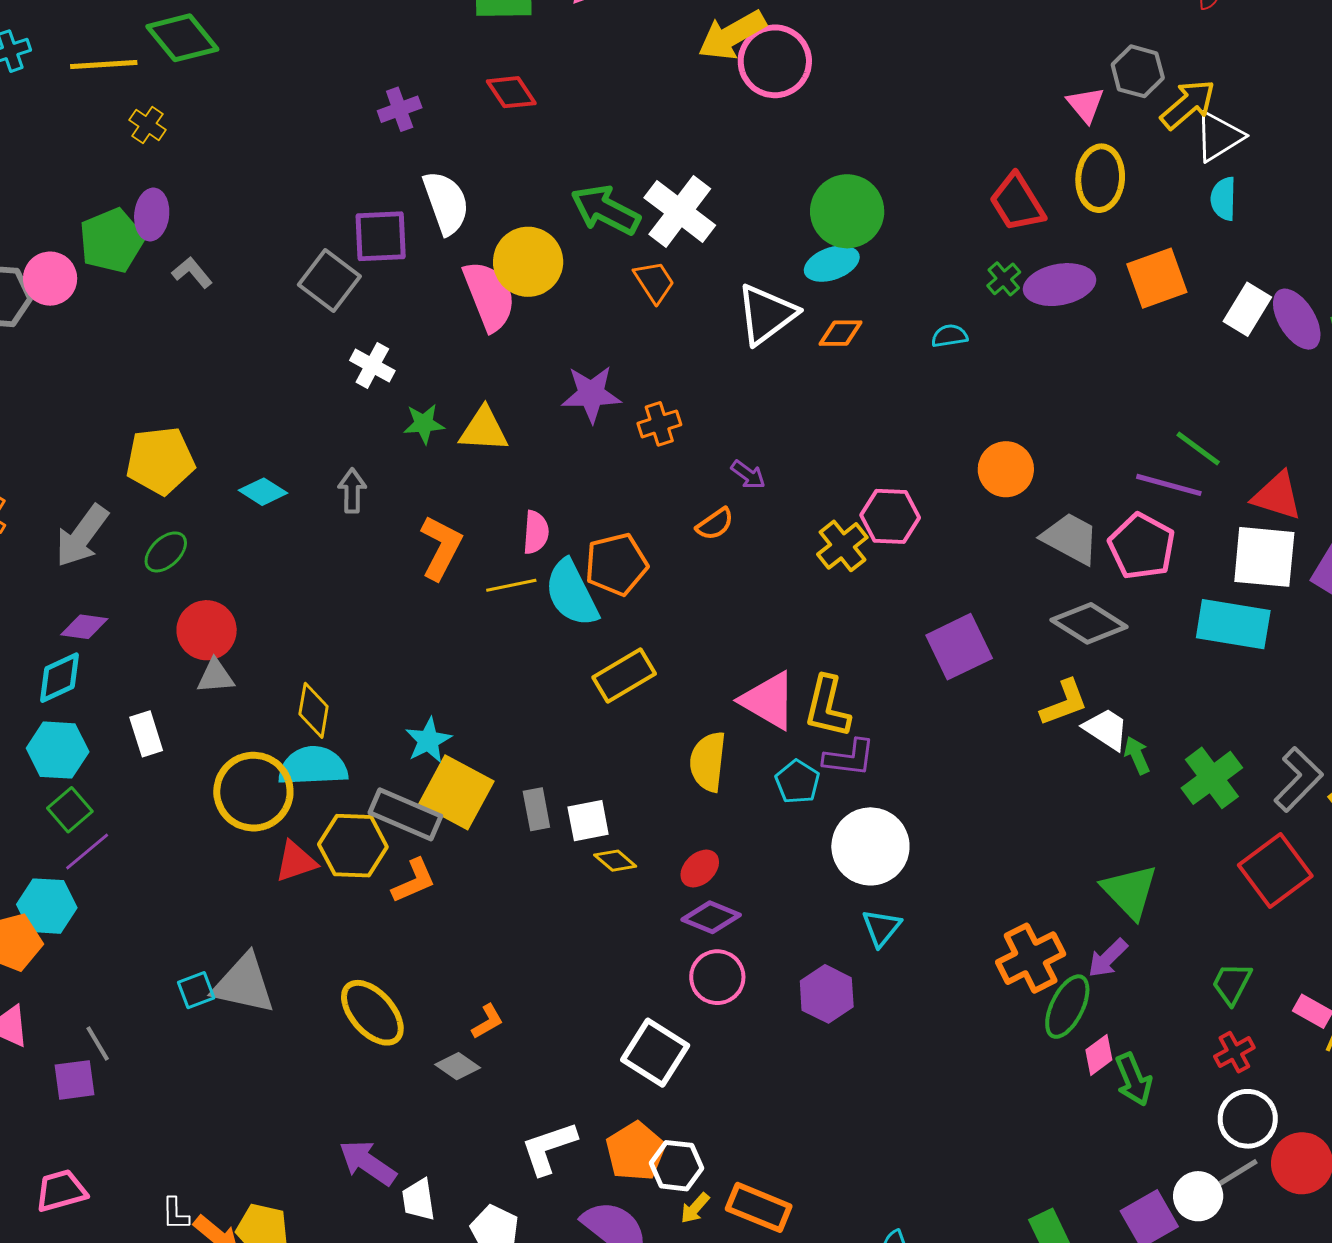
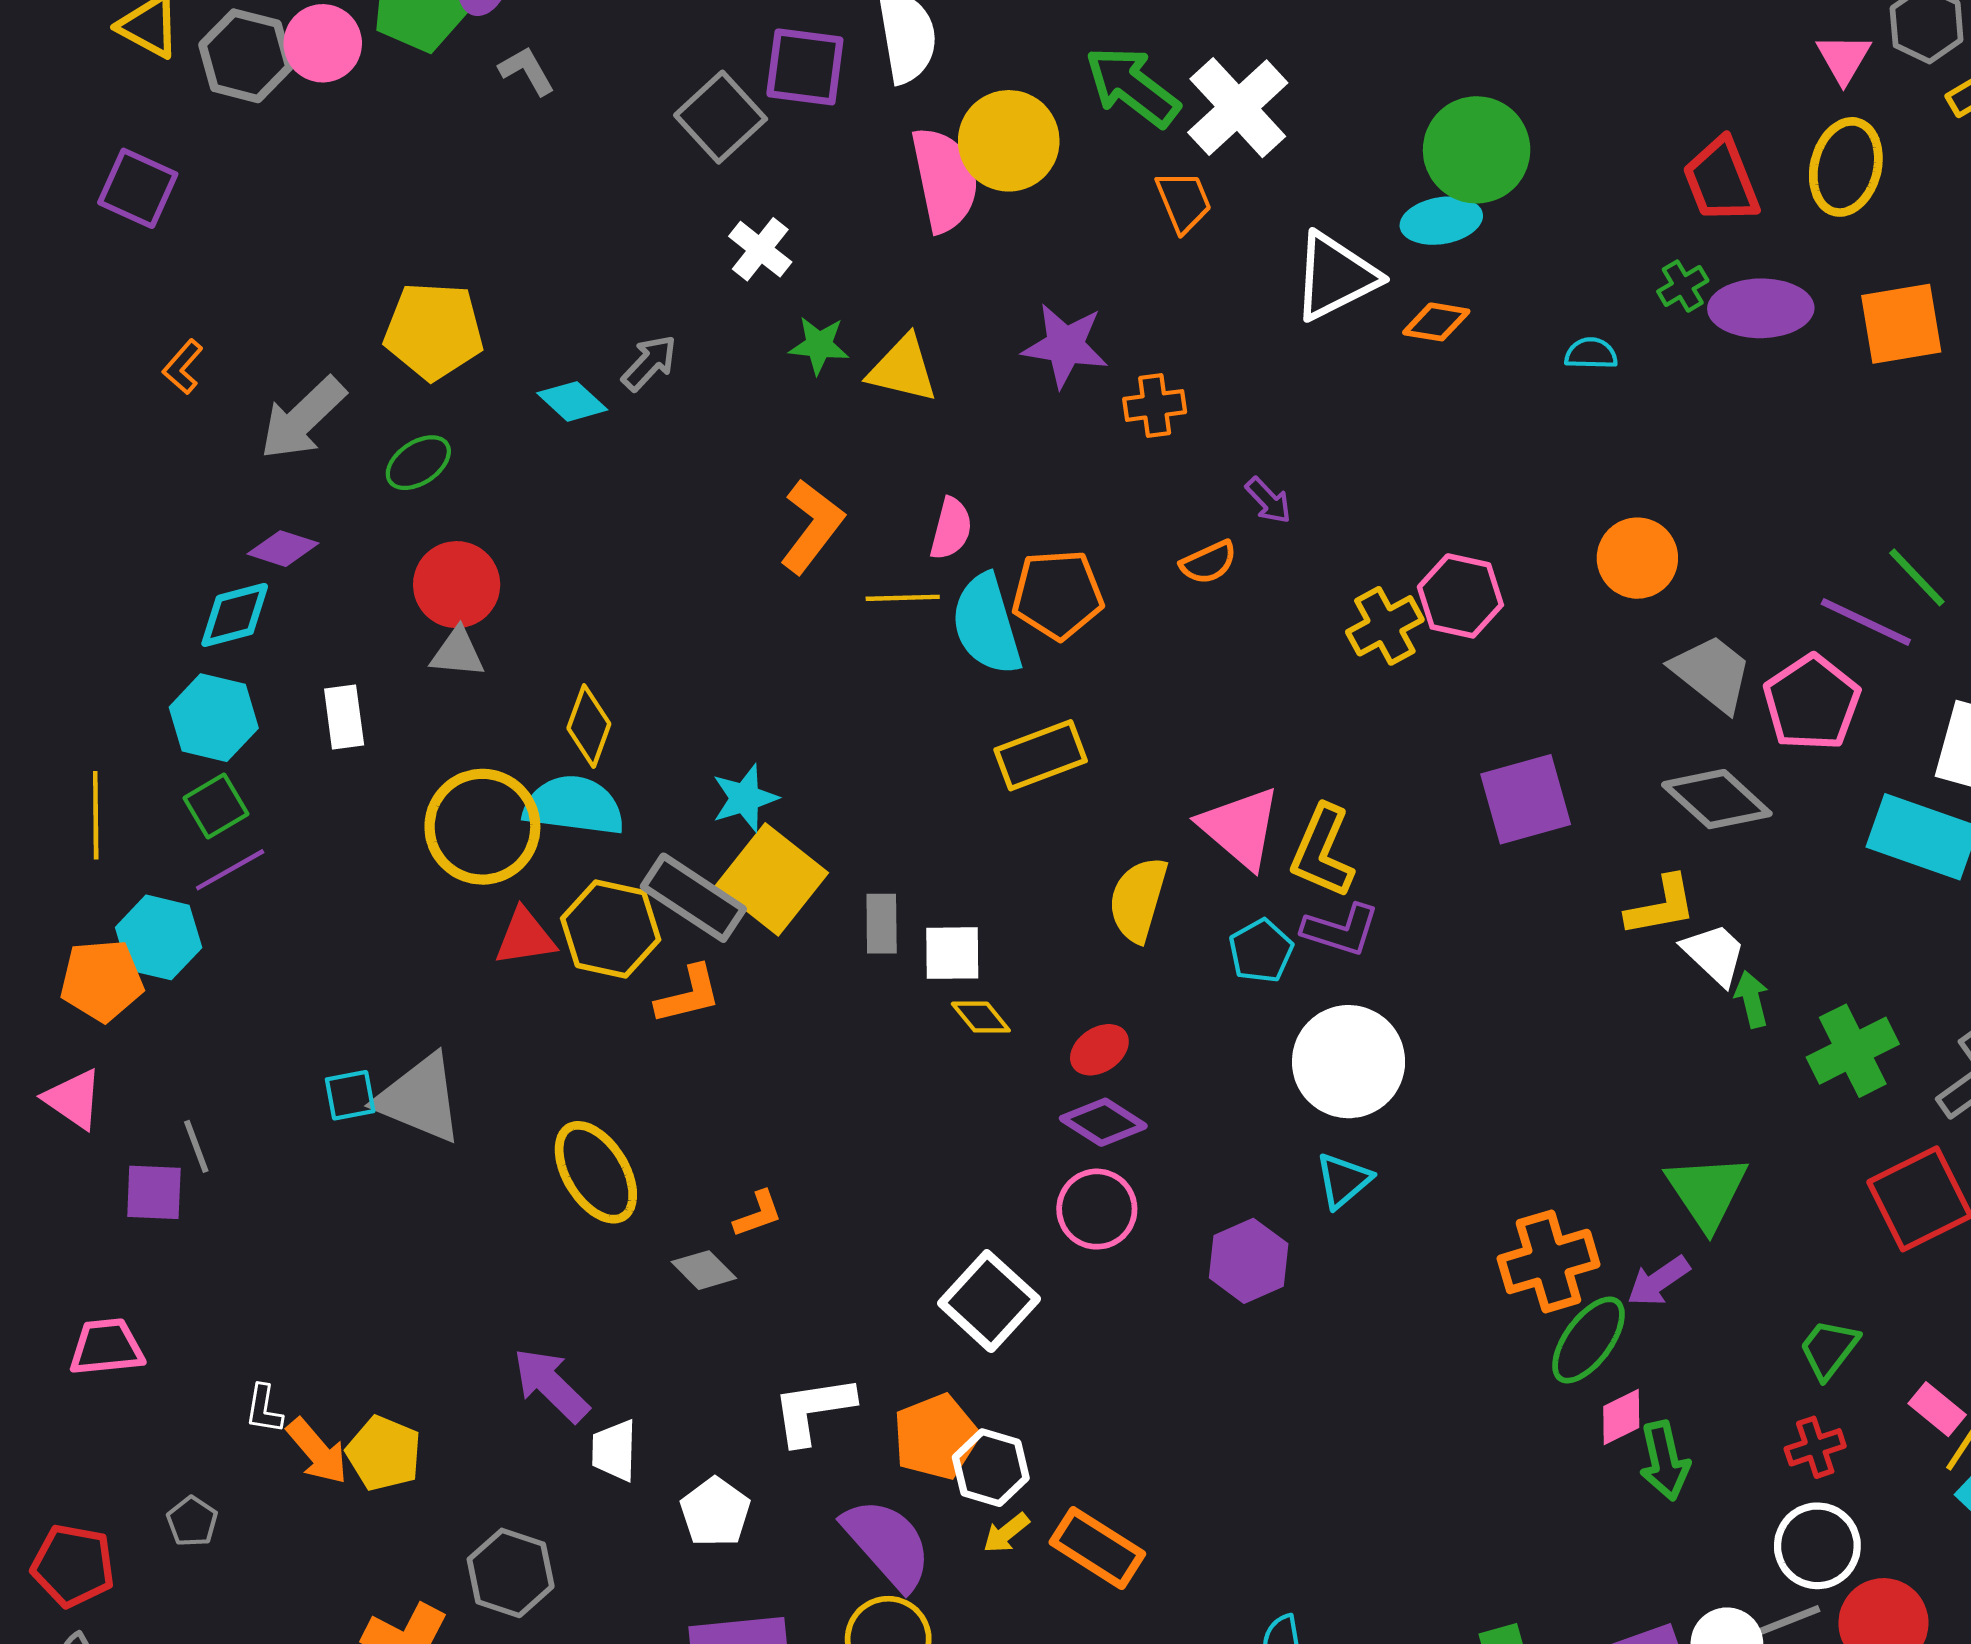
gray arrow: (352, 491) -> (649, 363), moved, turned 33

